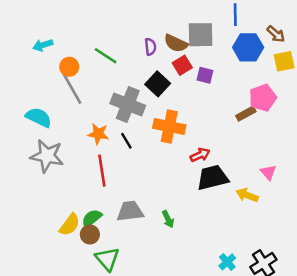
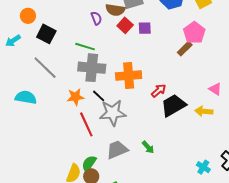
green line: (106, 56) -> (85, 47), moved
orange circle: (69, 67) -> (28, 16), moved
black square: (158, 84) -> (46, 34), moved
gray star: (47, 156) -> (113, 113), moved

